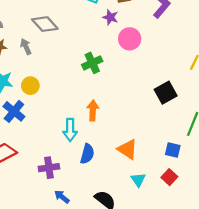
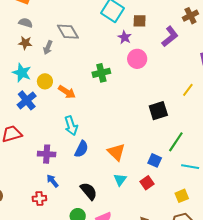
gray arrow: (26, 47) -> (48, 47), turned -144
orange arrow: (93, 110) -> (67, 92), moved, turned 108
cyan arrow: (70, 130) -> (71, 126), turned -30

